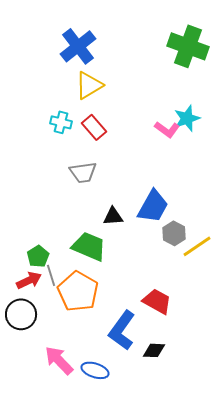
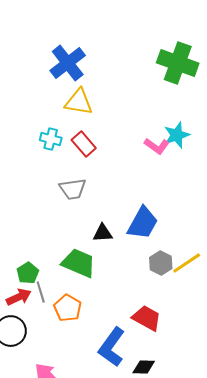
yellow triangle: (89, 85) -> (79, 102), turned 40
gray hexagon: (174, 233) -> (161, 263), moved
orange pentagon: (78, 291) -> (68, 308), size x0.7

